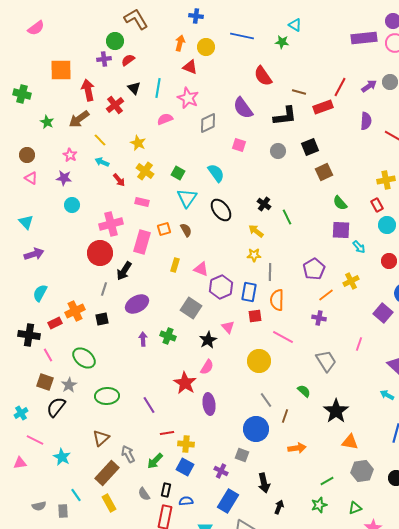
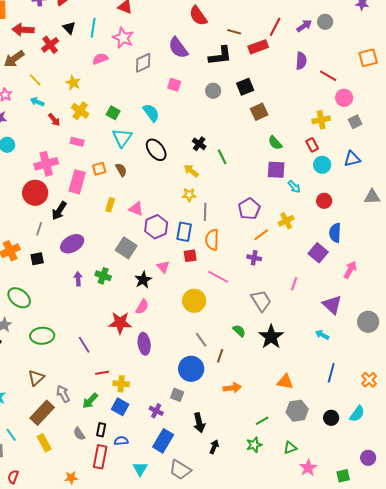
red arrow: (88, 90) -> (23, 30), turned -75
red star: (185, 383) -> (120, 323), turned -30
black star: (336, 411) -> (271, 337), moved

